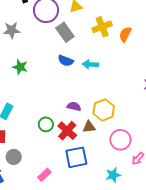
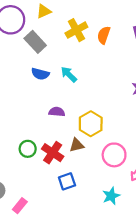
cyan arrow: (90, 64) -> (69, 74), turned 49
purple semicircle: (74, 106) -> (57, 112), moved
blue square: (76, 157) -> (67, 181), size x0.7
pink rectangle: (44, 175) -> (20, 206), moved

